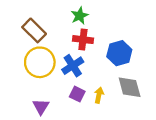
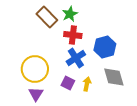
brown rectangle: (34, 30) -> (47, 17), moved
yellow circle: (40, 62) -> (35, 69), moved
blue cross: (73, 66) -> (76, 58), moved

